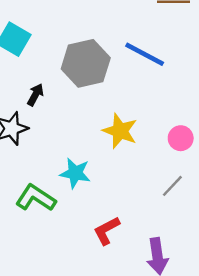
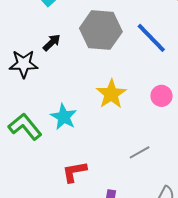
pink circle: (181, 138) -> (161, 96), moved

